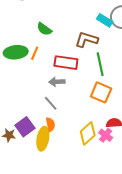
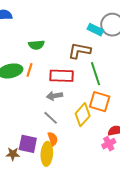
green semicircle: (44, 29) -> (36, 45), turned -35
purple square: (25, 127) -> (28, 144), turned -36
yellow diamond: (88, 133) -> (83, 115), moved
pink cross: (106, 135) -> (109, 144), turned 32

